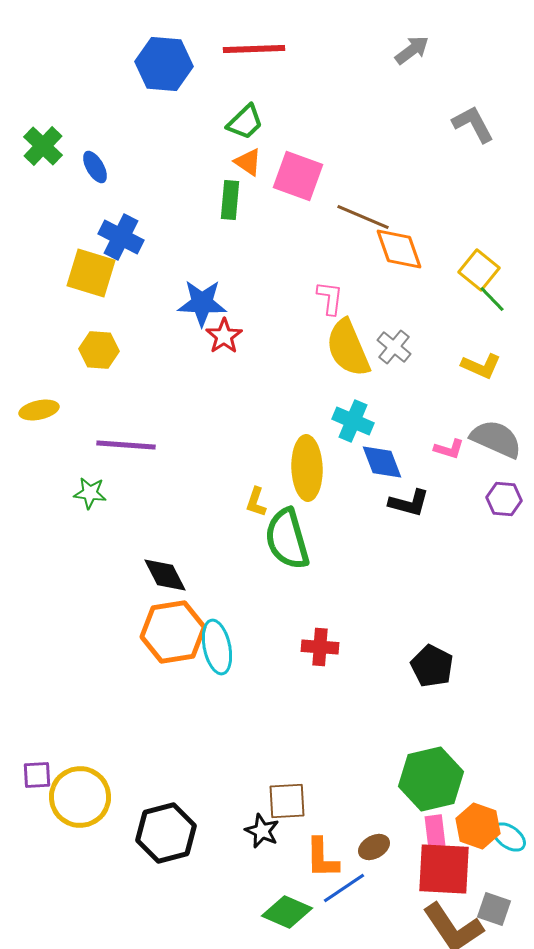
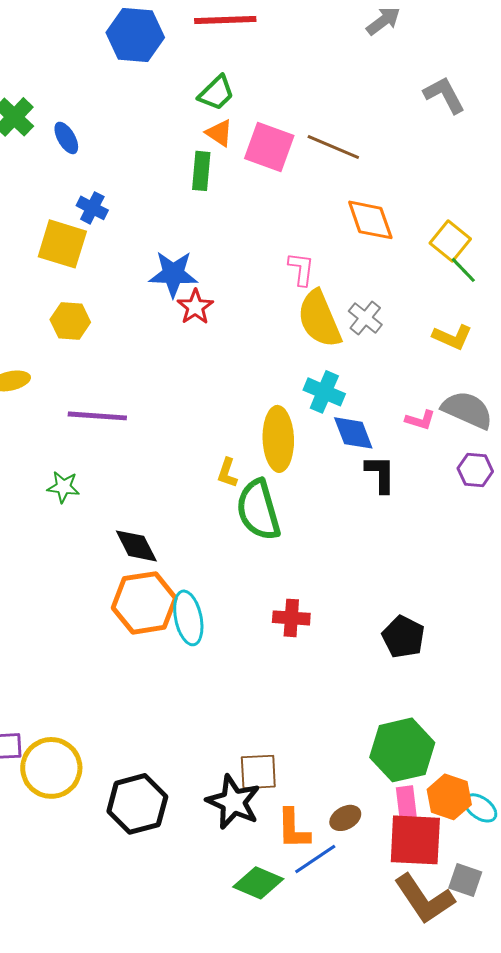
brown line: (363, 217) -> (333, 147), moved
blue cross: (121, 237) -> (92, 208), size x0.7
green star: (90, 493) -> (63, 487), moved
black L-shape: (409, 503) -> (380, 474), turned -105
black star: (262, 831) -> (233, 802), size x1.6

